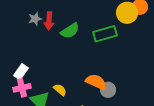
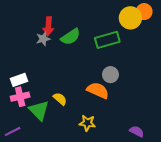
gray star: (35, 19) -> (43, 39), moved
white rectangle: (21, 72) -> (19, 80), turned 35
gray circle: (108, 90) -> (110, 75), moved

